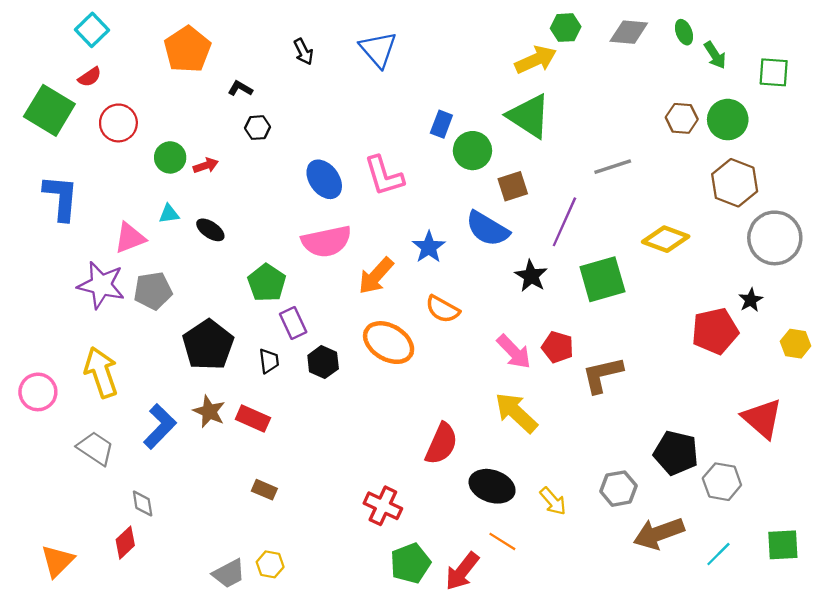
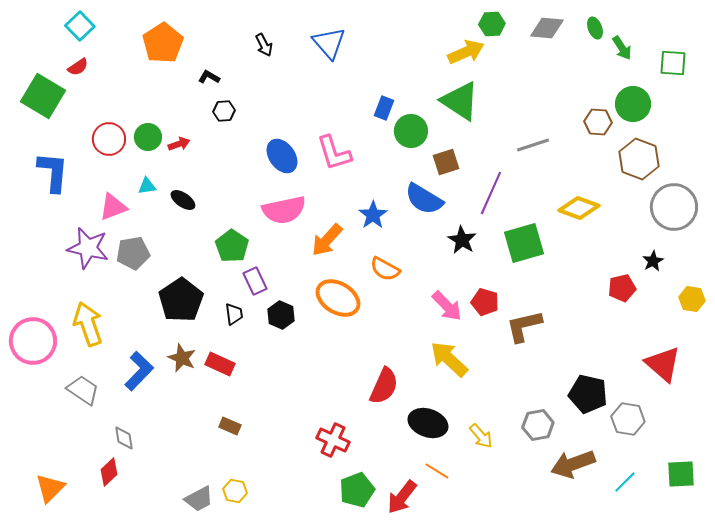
brown hexagon: (682, 118) -> (598, 122), moved
red circle: (118, 123) -> (109, 139), moved
red pentagon: (715, 331) -> (622, 288), size x0.7
pink circle: (38, 392) -> (33, 341), size x1.4

